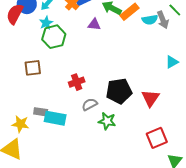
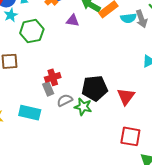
cyan star: (46, 23) -> (11, 15), moved
gray rectangle: (41, 112) -> (48, 89), moved, turned 56
green star: (107, 121) -> (83, 107), moved
red square: (157, 138) -> (130, 136), turned 30

